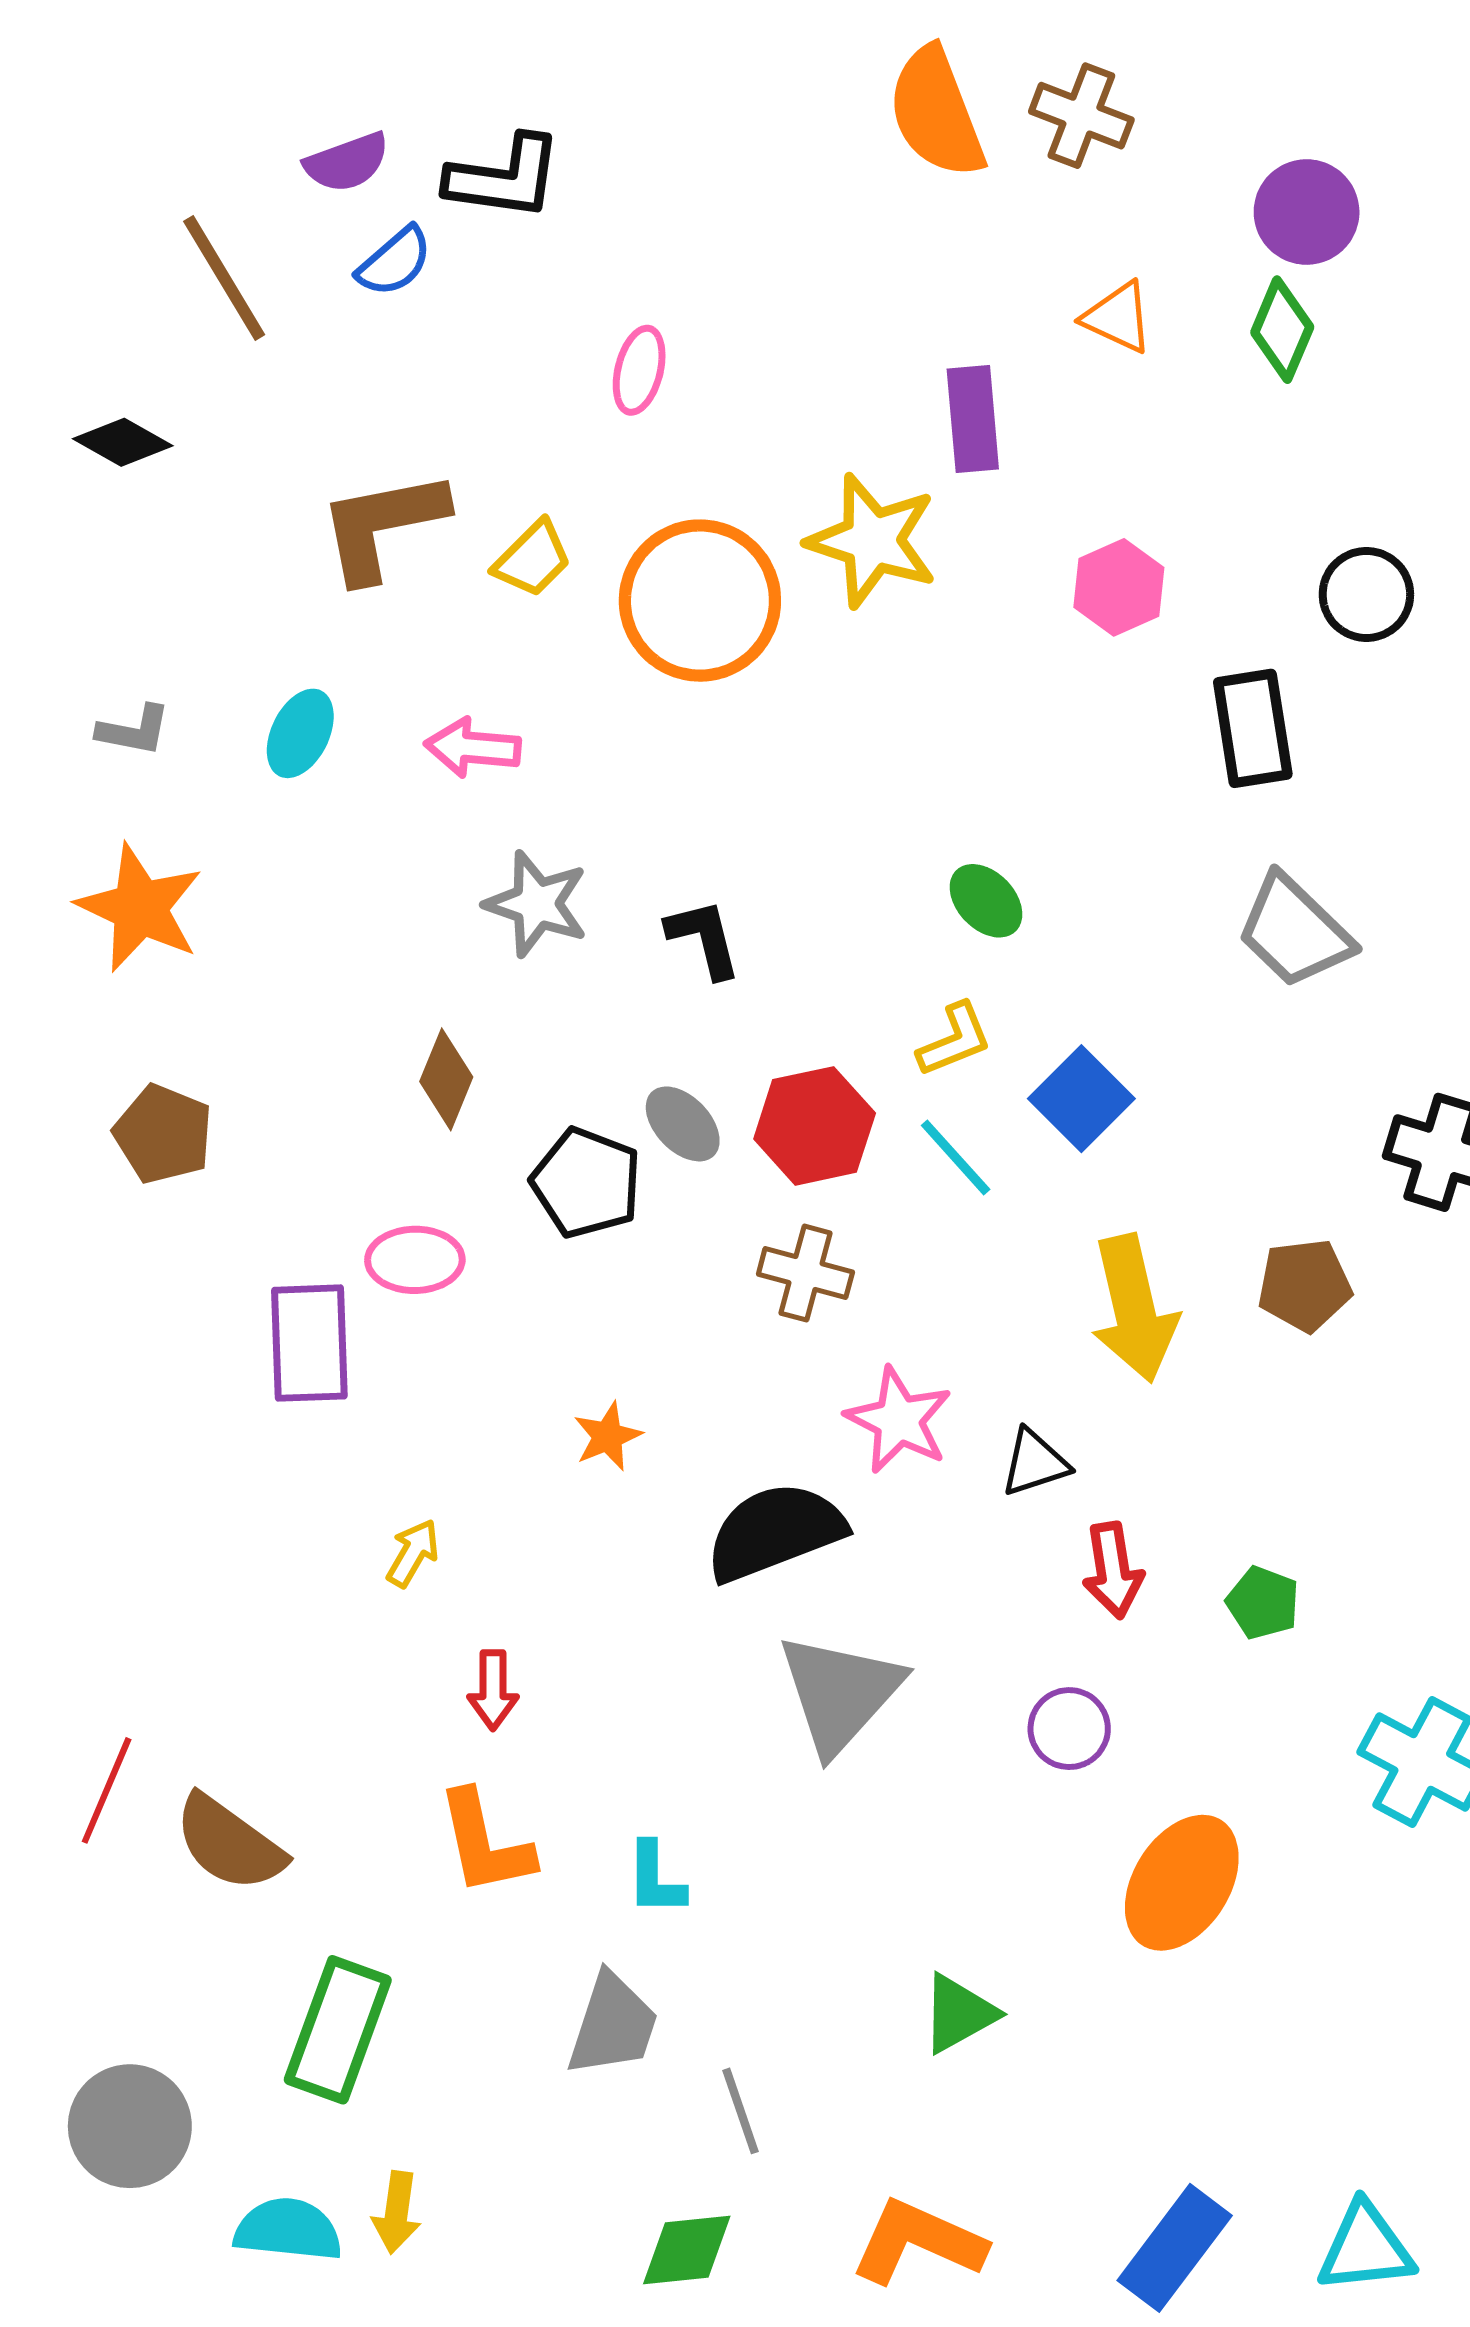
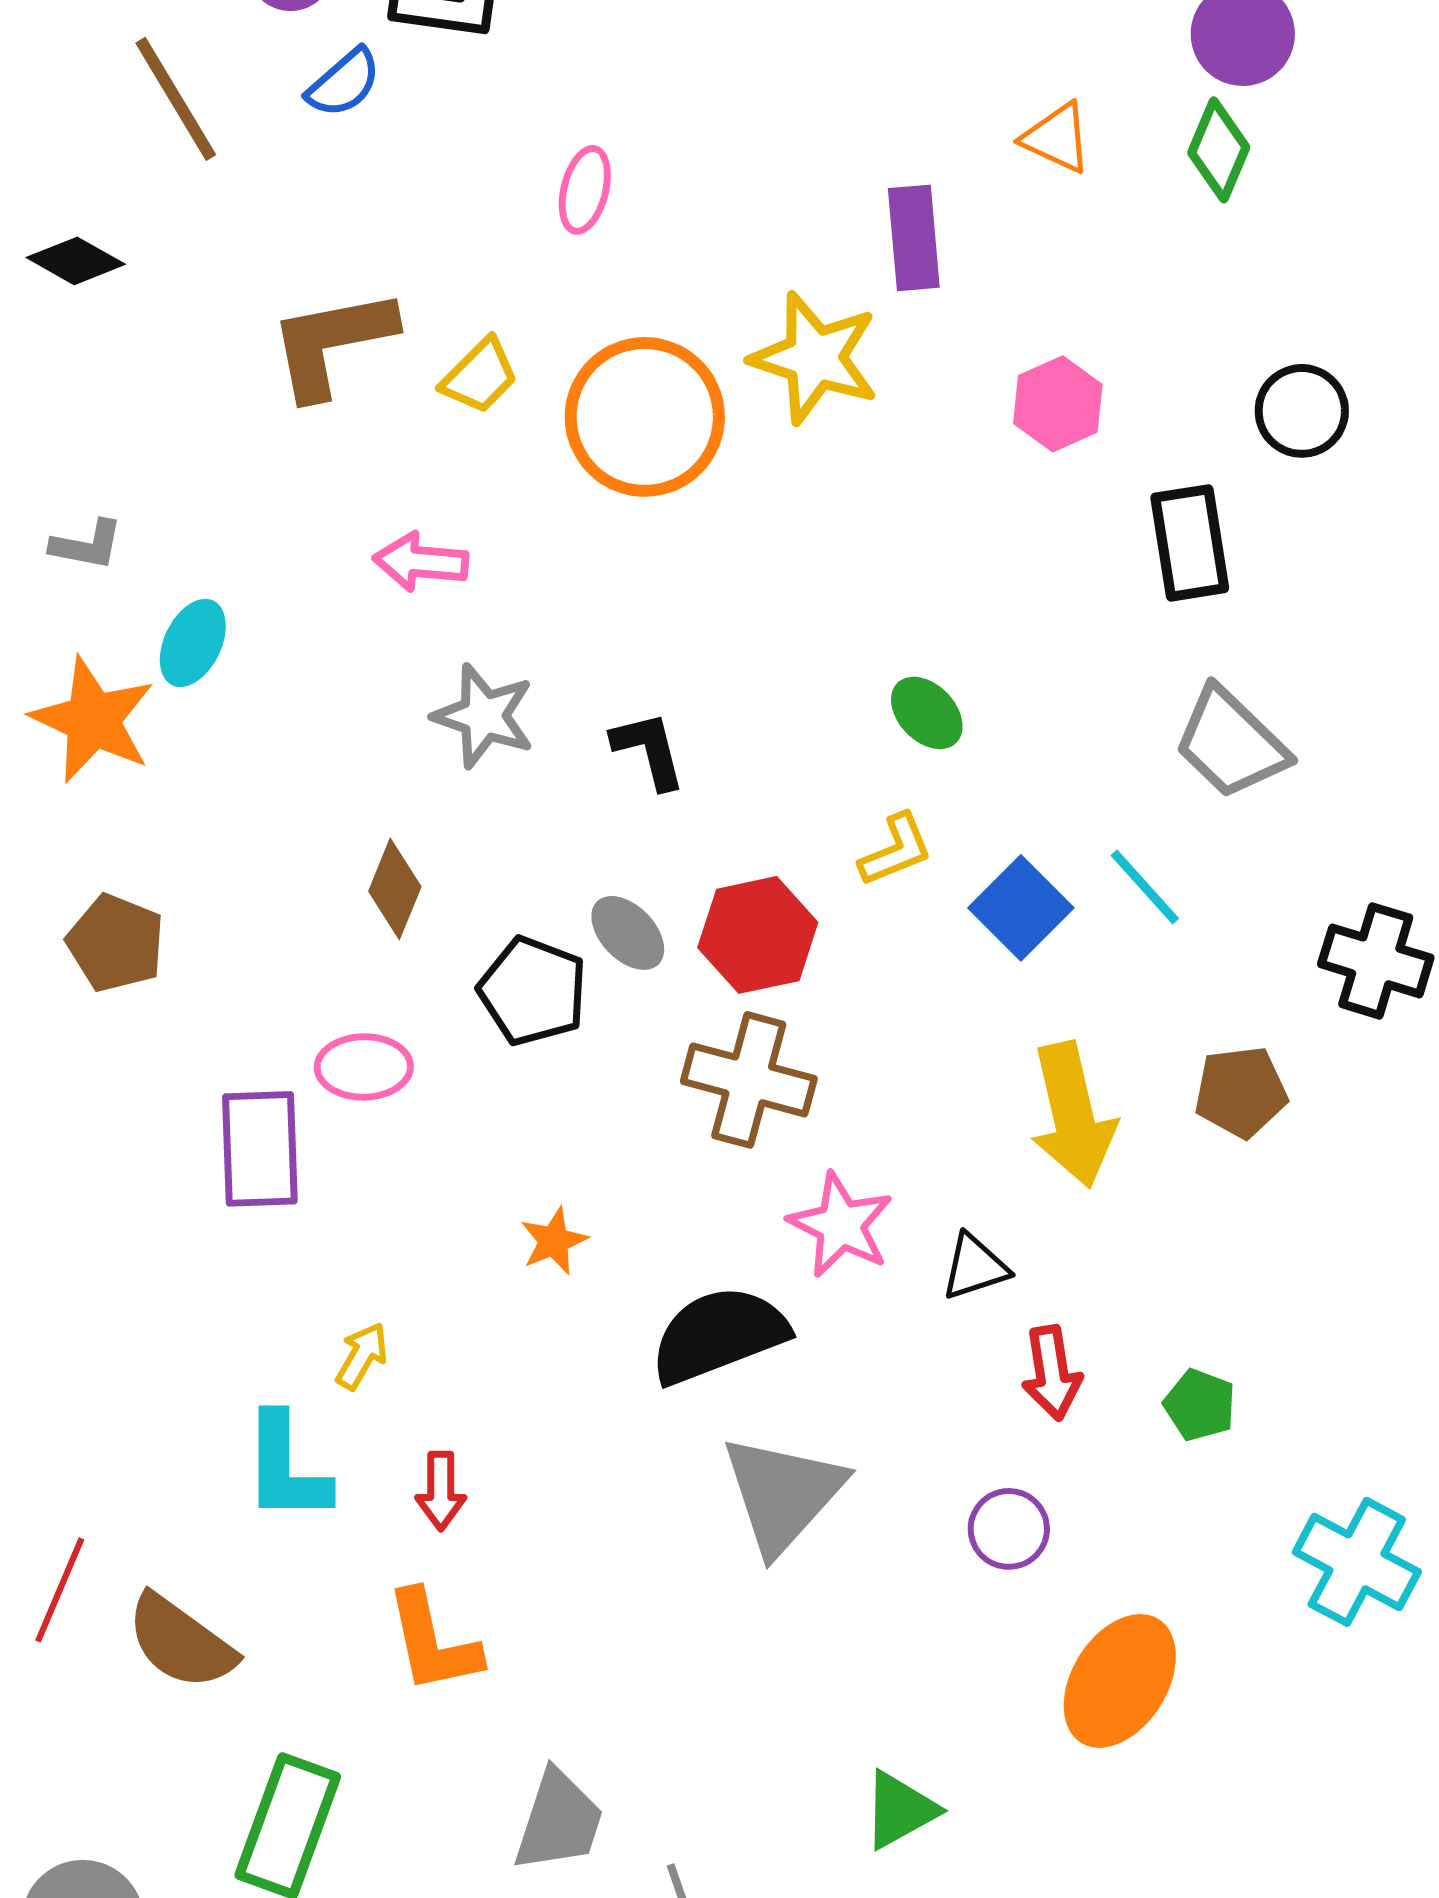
cyan ellipse: (300, 733) -> (193, 643), moved
cyan line: (956, 1157) -> (1145, 887), moved
brown cross: (805, 1273) -> (749, 1080), size x1.4
cyan L-shape: (655, 1879) -> (286, 1468), moved, size x1.5

